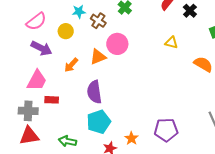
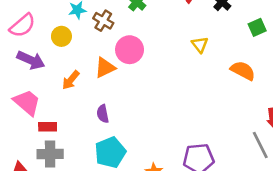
yellow triangle: (171, 43) -> (200, 44), turned 40
pink trapezoid: (37, 80) -> (27, 102), turned -75
purple semicircle: (94, 92) -> (103, 114), size x0.6
gray cross: (28, 111) -> (50, 154), moved

